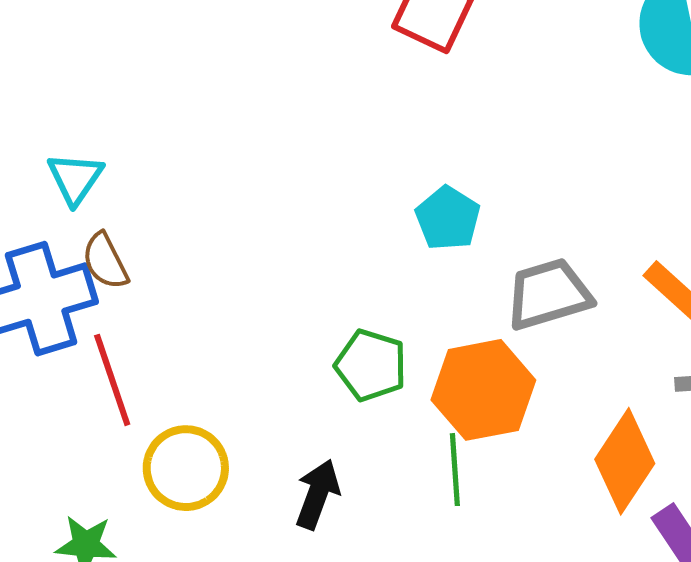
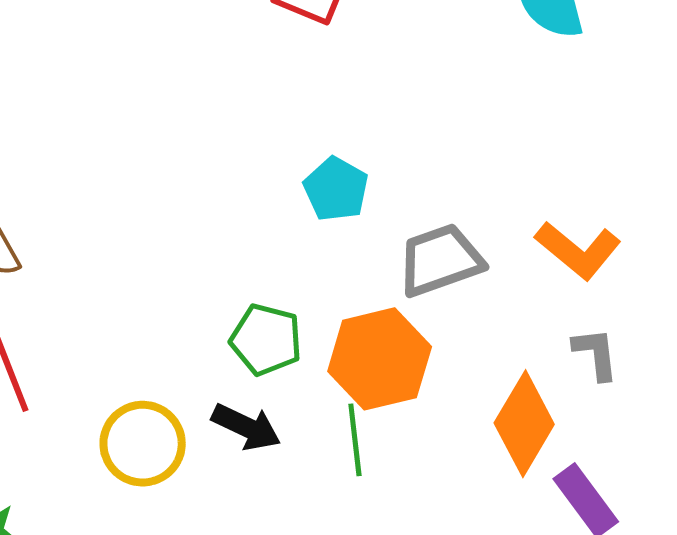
yellow circle: (186, 468) -> (143, 444), moved
black arrow: (317, 494) -> (246, 427), moved, turned 98

